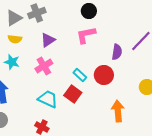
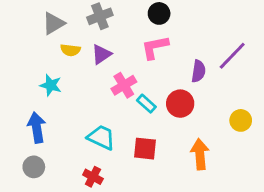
gray cross: (37, 13) -> (100, 16), moved
yellow semicircle: (15, 39) -> (70, 50), moved
pink cross: (44, 66) -> (124, 85), moved
red square: (73, 94) -> (145, 149), moved, turned -30

